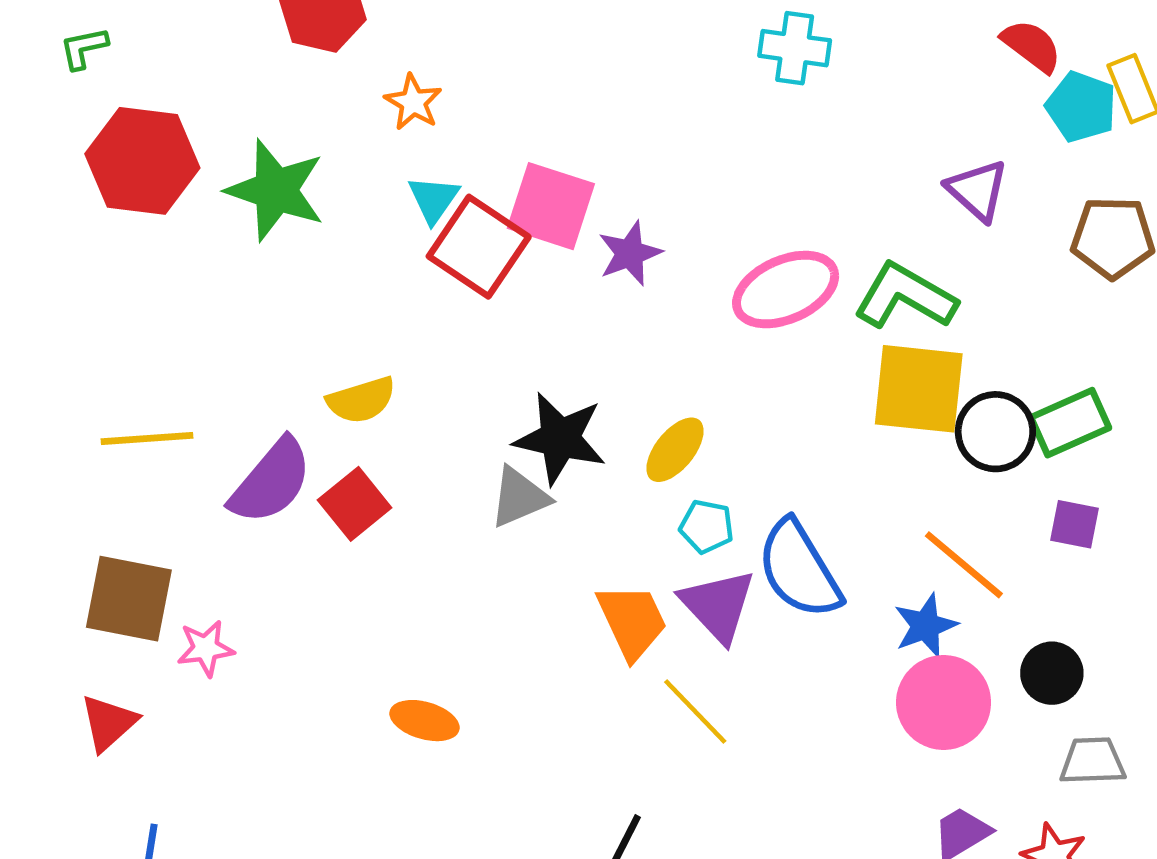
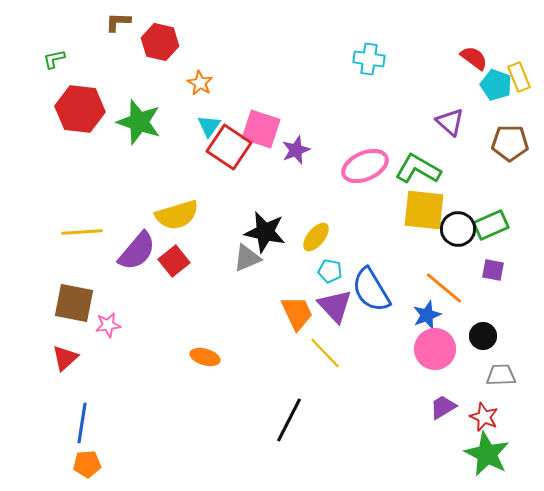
yellow semicircle: (361, 400) -> (177, 215), size x1.4

